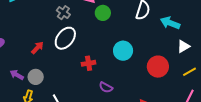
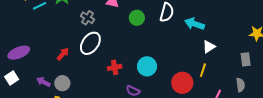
green circle: (103, 13) -> (137, 18), moved
cyan circle: (123, 51) -> (147, 66), moved
red circle: (158, 67) -> (182, 83), moved
yellow line: (189, 72) -> (203, 70), moved, turned -40

